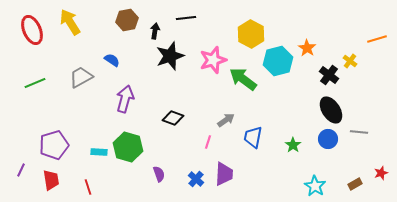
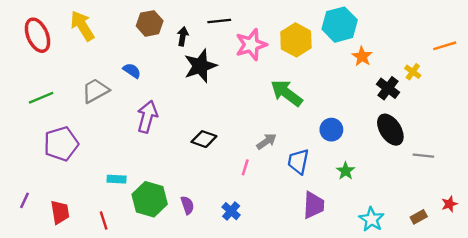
pink star: (213, 60) -> (251, 45), moved
cyan hexagon: (278, 61) -> (340, 25), moved
blue circle: (328, 139) -> (331, 130), moved
purple pentagon: (54, 145) -> (61, 144), moved
green hexagon: (128, 147) -> (150, 199), moved
purple trapezoid: (224, 174) -> (314, 205), moved

